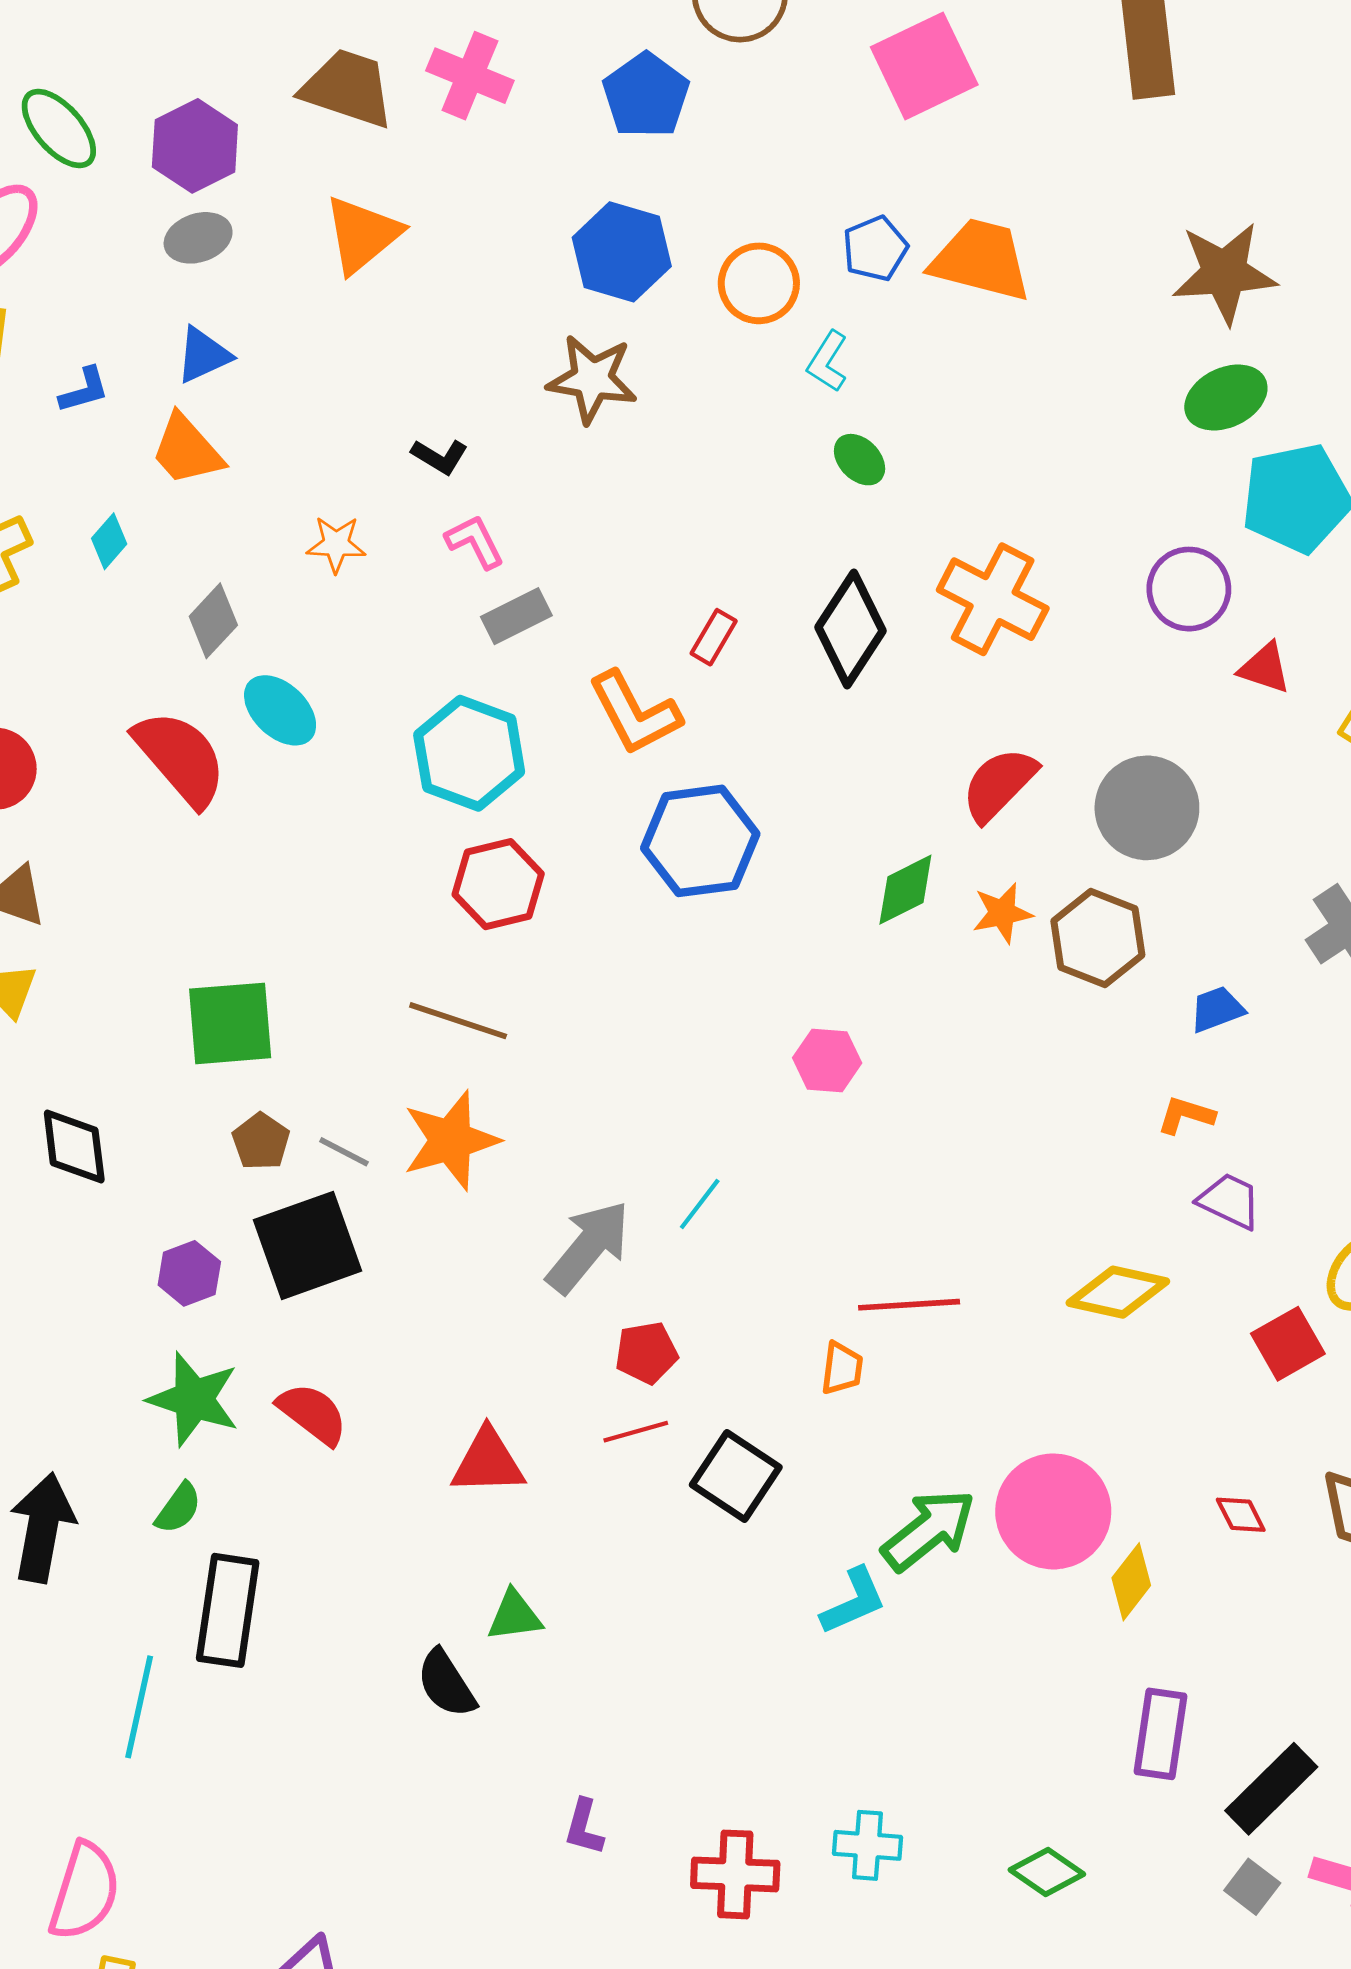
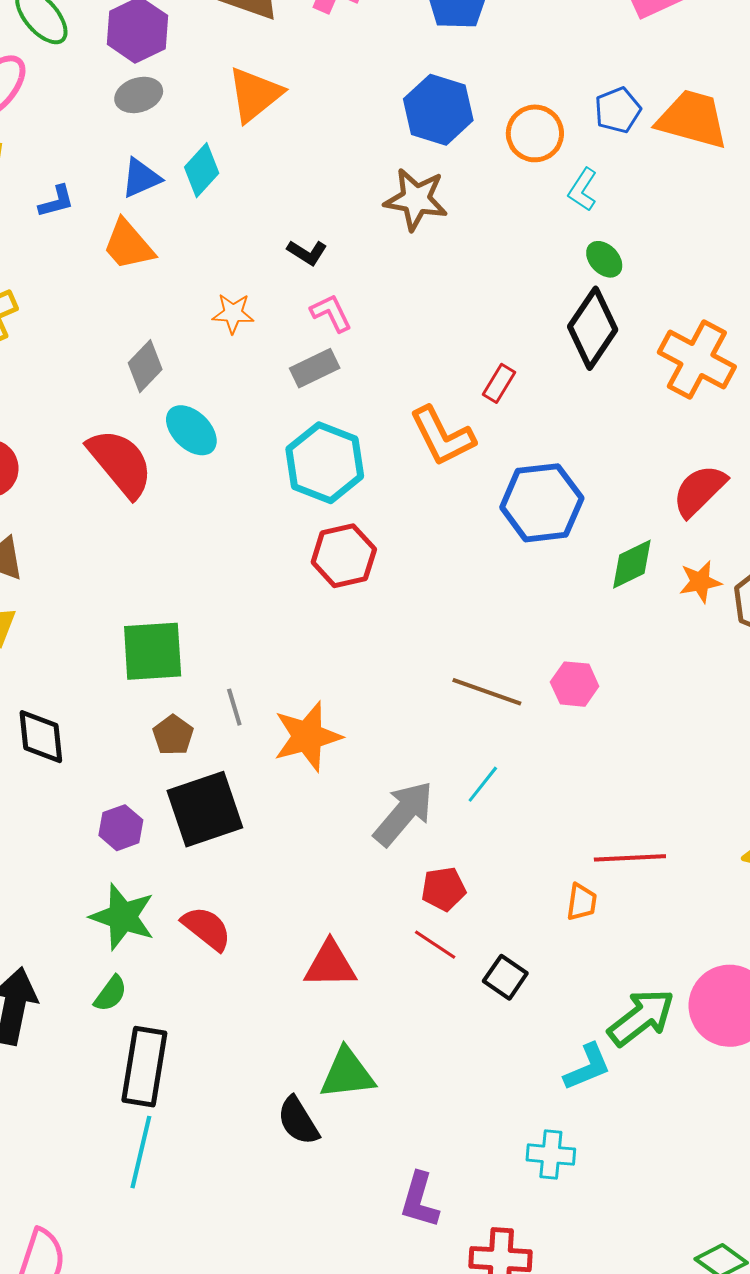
cyan diamond: (109, 541) -> (202, 170), moved, size x1.4
gray rectangle: (516, 616) -> (315, 368), moved
black diamond: (850, 629) -> (593, 328), moved
blue hexagon: (700, 841) -> (542, 503), moved
brown line: (458, 1021) -> (487, 692), moved
gray line: (344, 1152) -> (234, 707), moved, turned 45
red line: (636, 1432) -> (435, 945), turned 48
black square: (736, 1476) -> (505, 977), size x0.7
green triangle: (515, 1616) -> (347, 1074), size x1.4
cyan line: (139, 1707) -> (141, 1152), moved
purple L-shape: (584, 1827) -> (420, 1200), moved, size x1.4
cyan cross: (868, 1845) -> (551, 1155), moved

